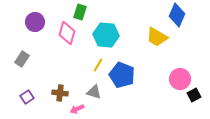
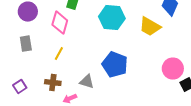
cyan hexagon: (106, 35) -> (112, 18), moved
gray rectangle: (22, 59) -> (26, 44), moved, turned -42
yellow line: (98, 65) -> (59, 54), moved

